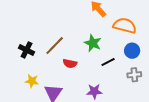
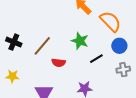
orange semicircle: (125, 26) -> (110, 21), turned 35
black cross: (27, 50) -> (14, 42), moved
yellow star: (32, 81) -> (12, 76), moved

